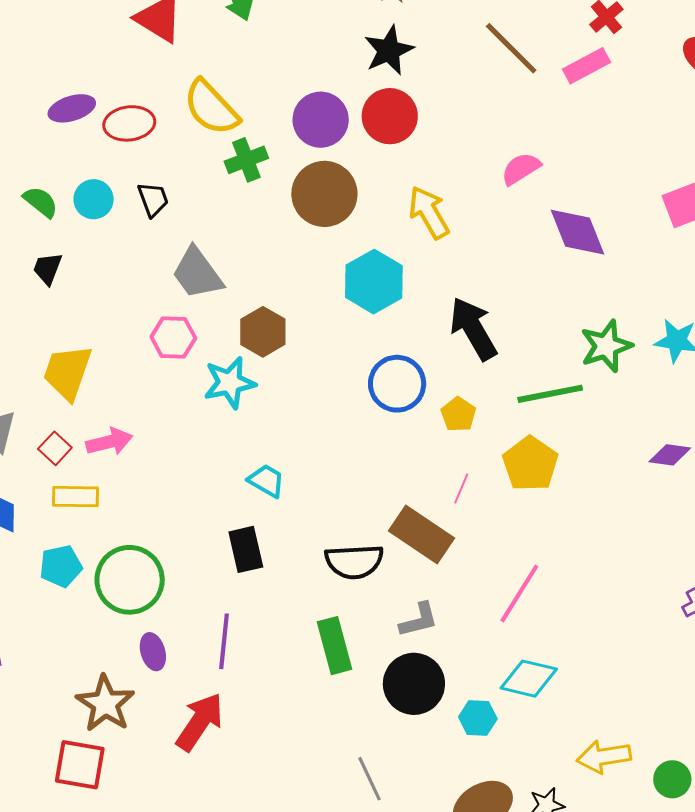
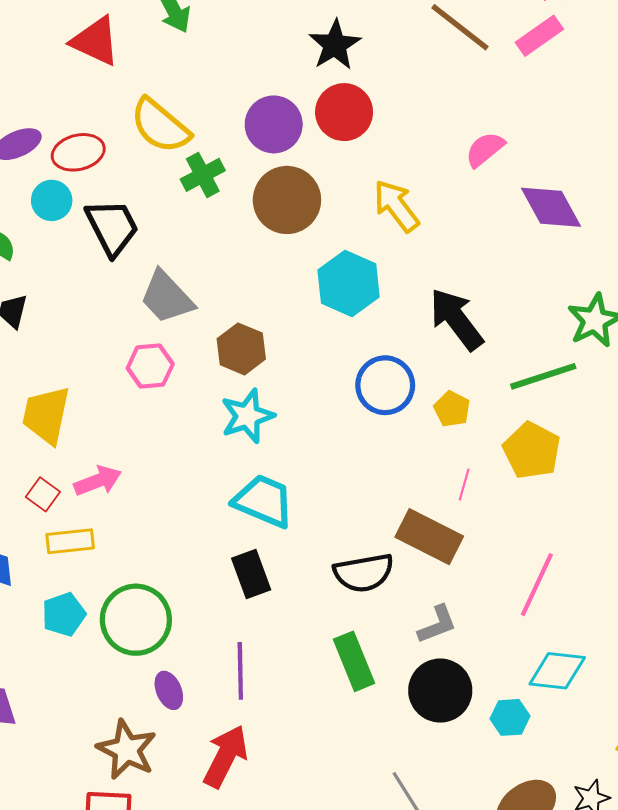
cyan circle: (94, 199) -> (52, 200), moved
black trapezoid: (153, 199) -> (112, 227), size x1.6
cyan star: (230, 383) -> (247, 416), moved
cyan trapezoid: (266, 481) -> (264, 501), size x1.6

